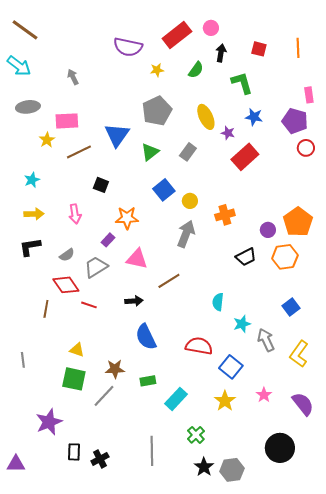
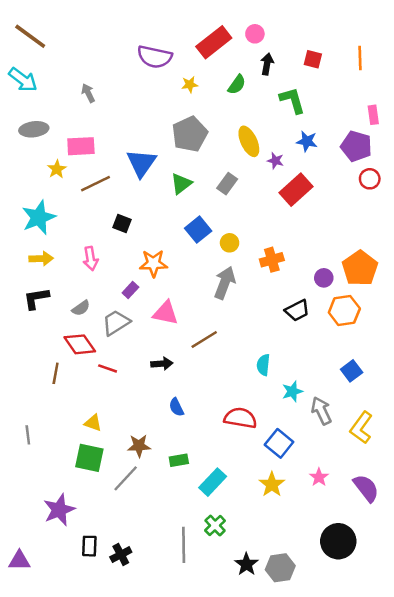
cyan star: (32, 180) -> (39, 217), size x1.8
blue semicircle: (146, 337) -> (176, 407), size x0.6
green cross: (196, 435) -> (215, 526), moved

